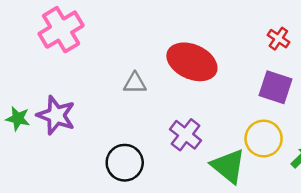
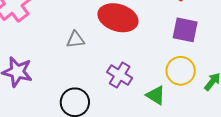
green triangle: (228, 166) -> (156, 95), size x0.7

